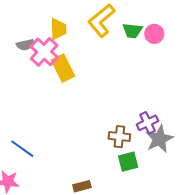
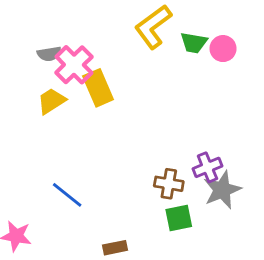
yellow trapezoid: (58, 29) -> (52, 101), moved, turned -125
blue line: (22, 149) -> (67, 195), moved

